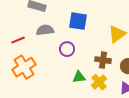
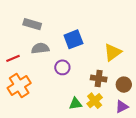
blue square: (78, 21) -> (73, 39), turned -30
green triangle: (79, 77) -> (75, 104), moved

